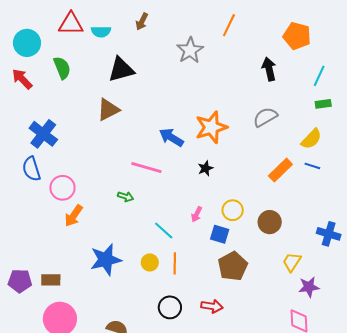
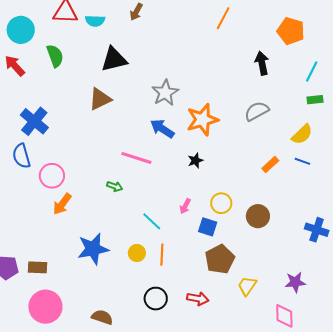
gray star: (190, 50) -> (165, 93), moved
orange rectangle: (280, 170) -> (270, 164), size x0.7
yellow trapezoid: (292, 262) -> (247, 286), moved

